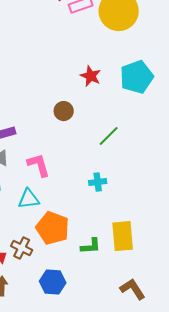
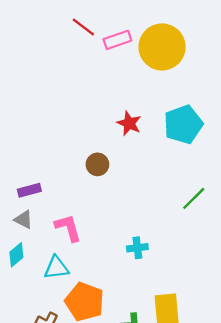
green line: (109, 136) -> (194, 198), moved

